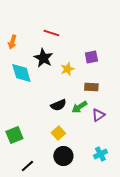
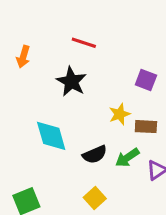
purple square: (91, 57) -> (146, 80), turned 32
yellow star: (67, 69) -> (120, 114), moved
cyan diamond: (21, 73) -> (51, 136), moved

